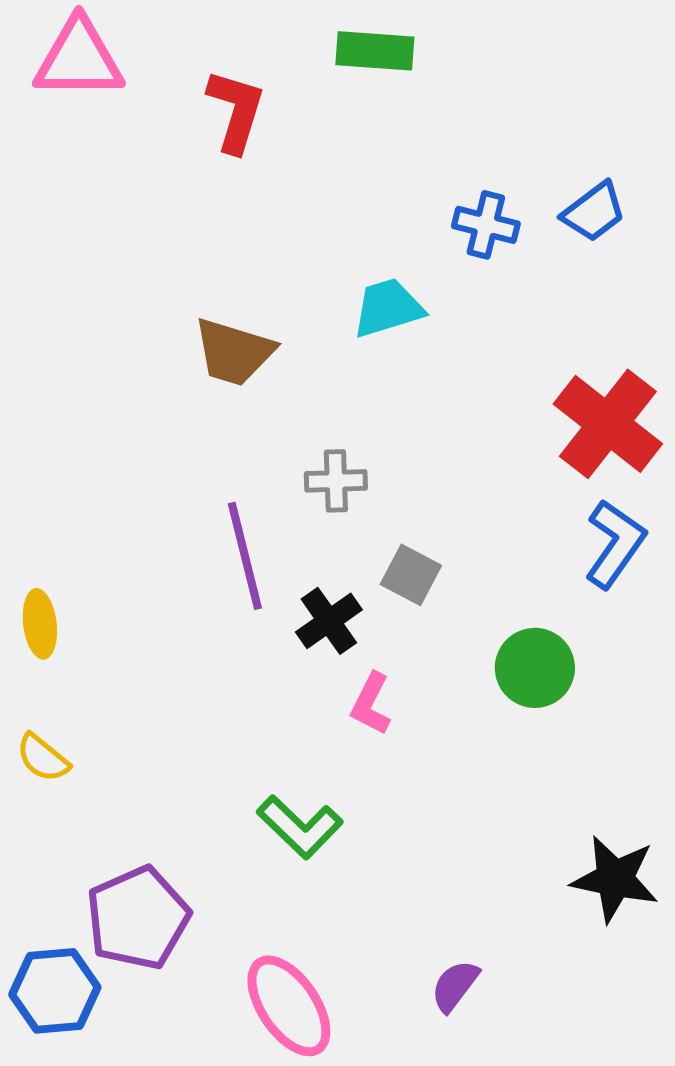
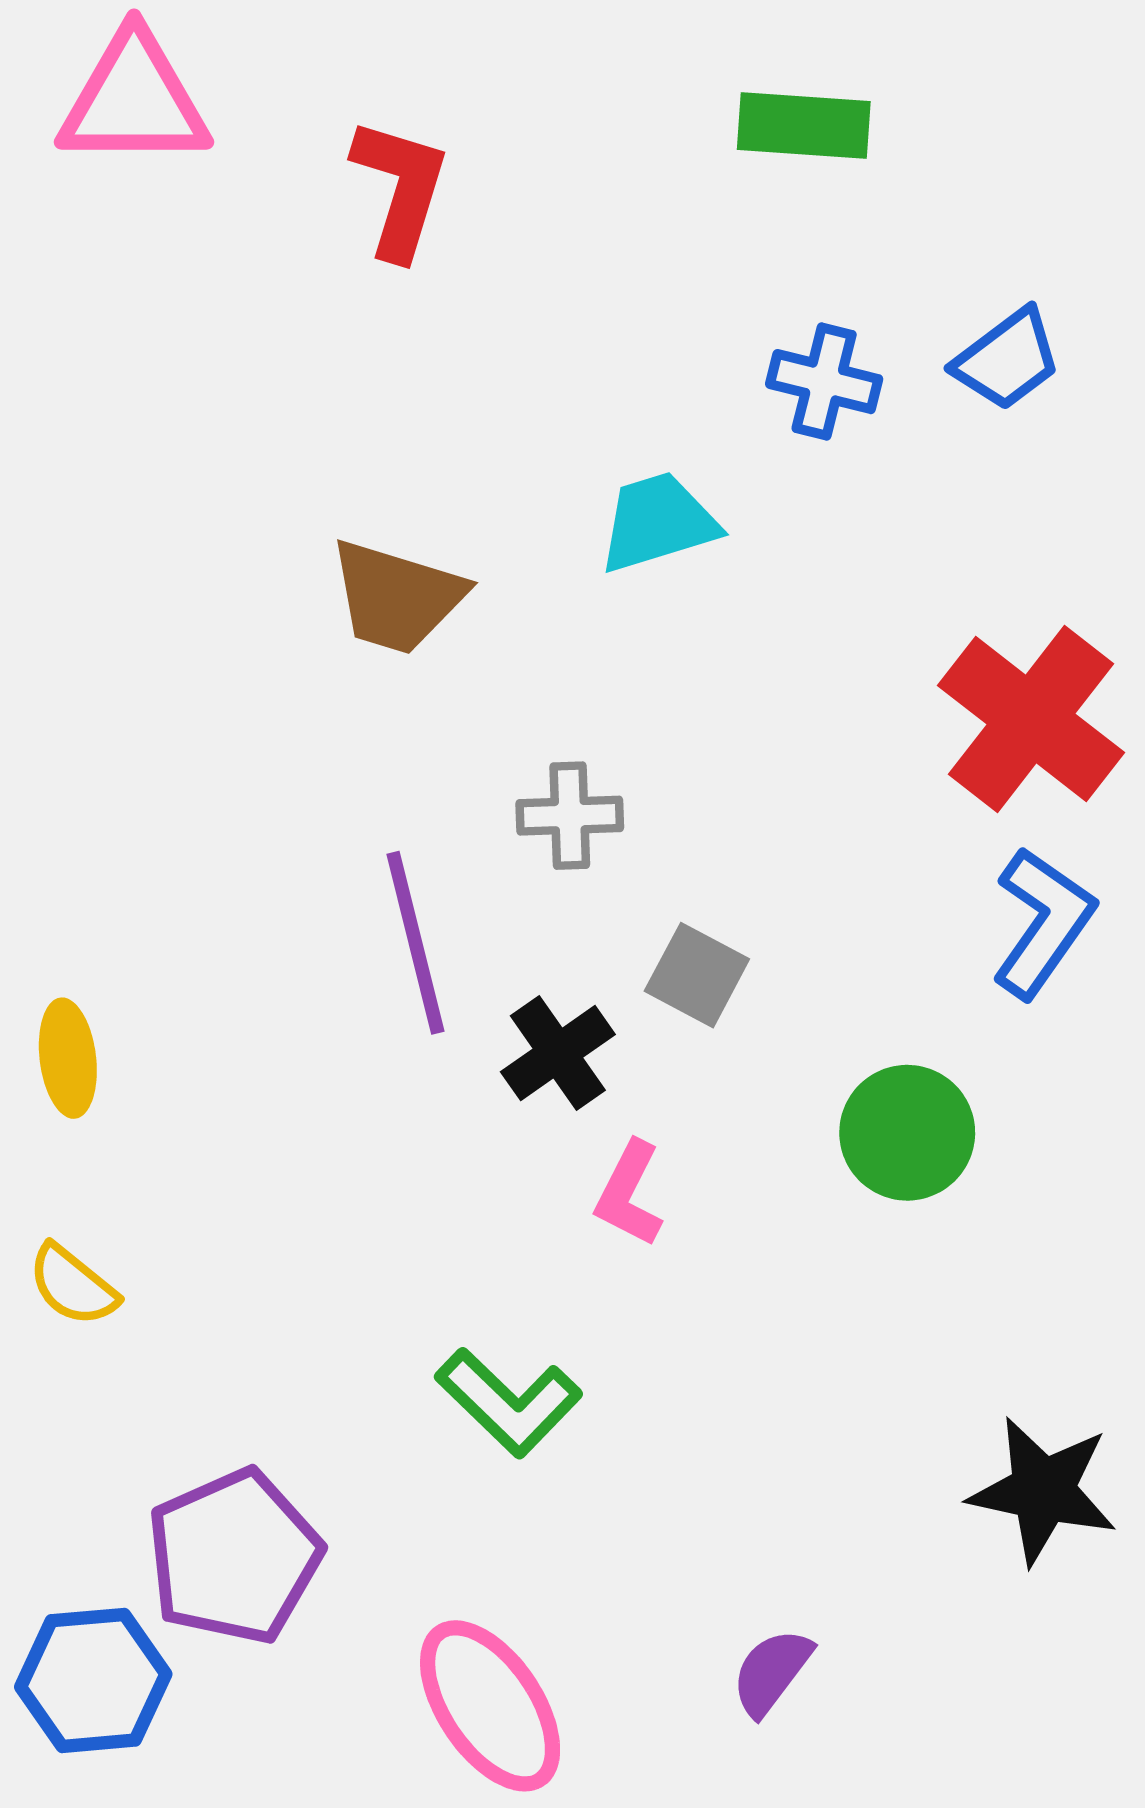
green rectangle: (375, 51) -> (804, 125), moved

